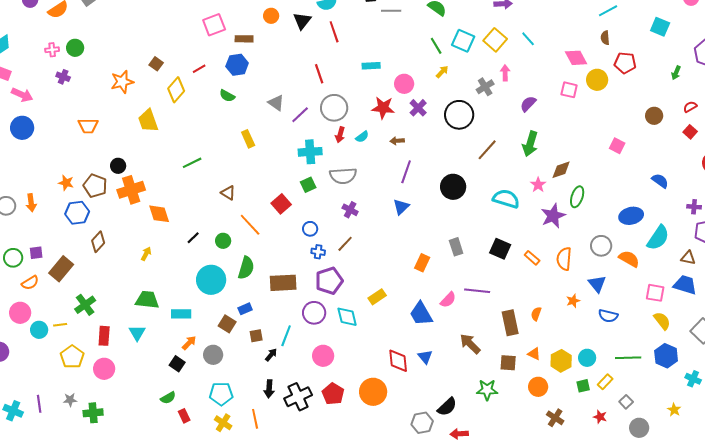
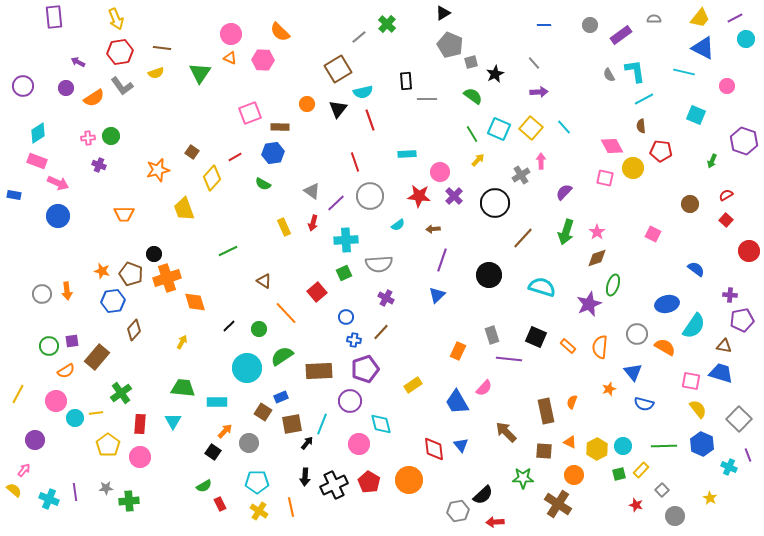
red arrow: (340, 135) -> (313, 223), moved
pink star: (538, 185) -> (597, 232), moved
green semicircle: (246, 268) -> (282, 356), turned -140
purple line: (477, 291) -> (509, 359), moved
cyan diamond: (347, 317) -> (381, 424), moved
brown square: (256, 336) -> (292, 424), size x1.5
brown cross: (555, 418) -> (558, 504), moved, size x1.5

